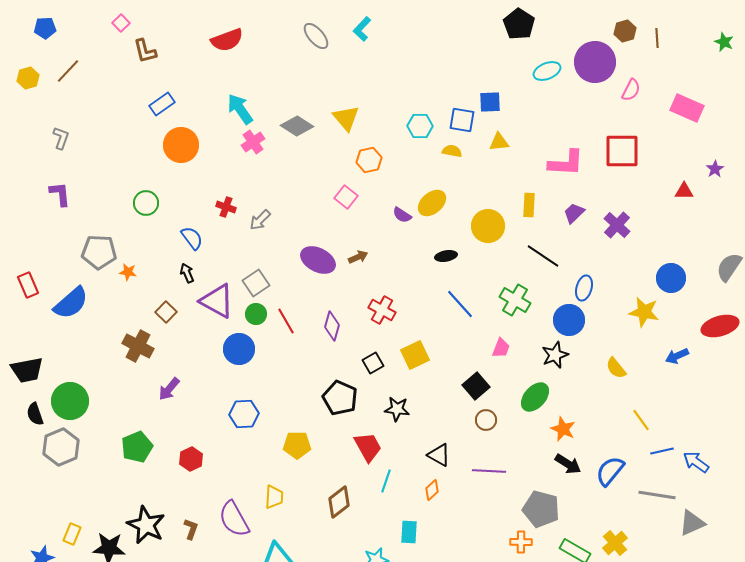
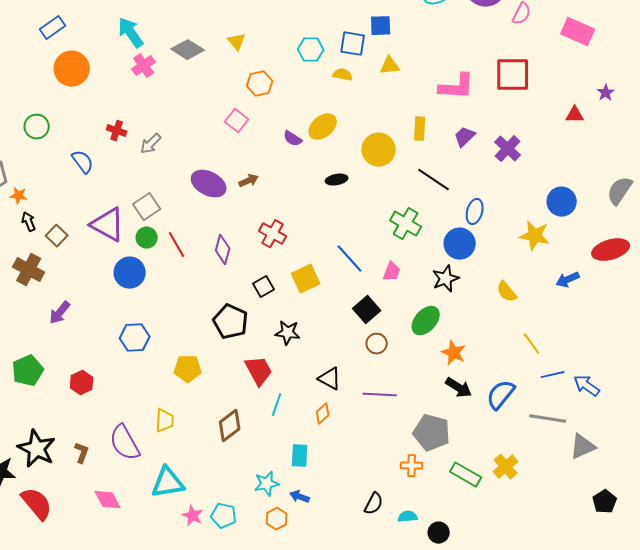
yellow triangle: (346, 118) -> (237, 42), size x0.7
black arrow: (187, 273) -> (29, 222), moved
blue line: (460, 304) -> (350, 259), moved

